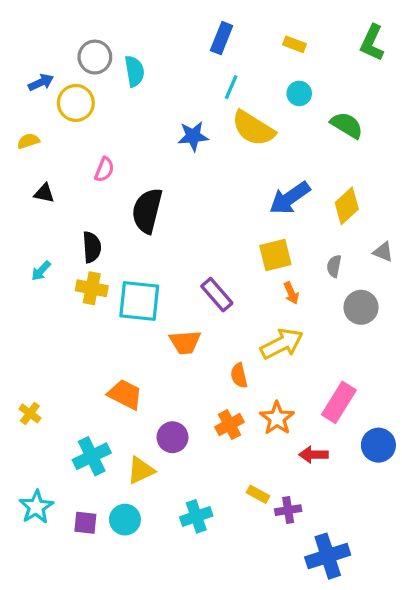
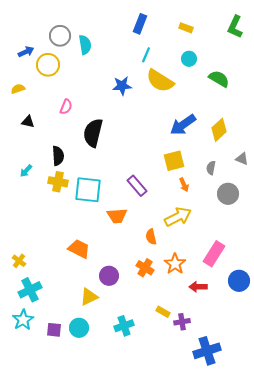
orange cross: (230, 425) -> (145, 268), turned -30
cyan cross: (92, 456) -> (30, 290), moved

